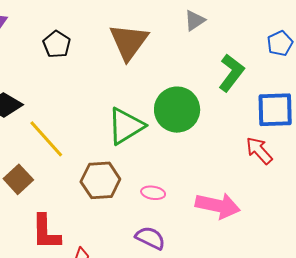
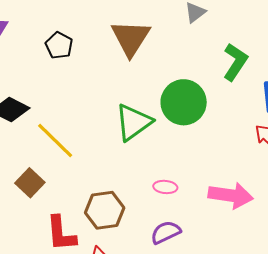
brown hexagon: (100, 180) -> (105, 210), moved
purple semicircle: (150, 238) -> (166, 232), turned -48

